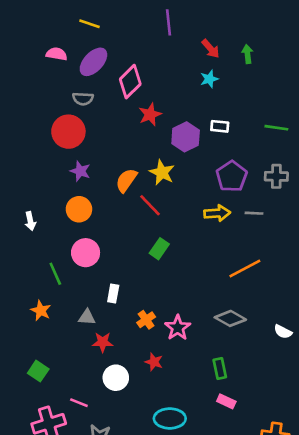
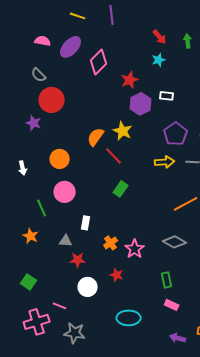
purple line: (168, 22) -> (112, 15), moved
yellow line: (89, 24) -> (78, 16), moved
gray semicircle: (83, 99) -> (39, 75), moved, turned 42
red star: (150, 114) -> (130, 80), moved
purple star: (80, 171) -> (34, 123), moved

